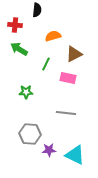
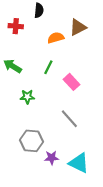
green arrow: (19, 49) -> (13, 66), moved
brown triangle: (74, 54) -> (78, 27), moved
pink rectangle: (68, 78) -> (71, 82), turned 35
gray line: (66, 113) -> (69, 119), turned 42

